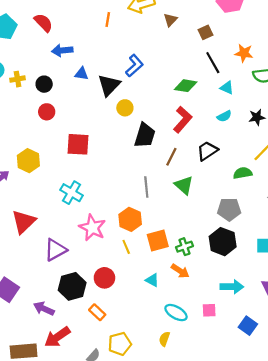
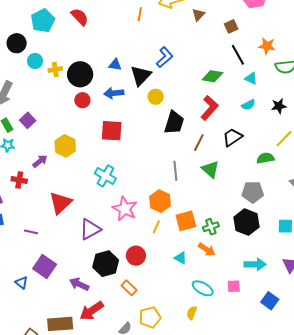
blue arrow: (62, 50) -> (114, 93), moved
black circle: (44, 84) -> (80, 74), size x1.6
yellow line: (126, 247) -> (156, 227), turned 48

